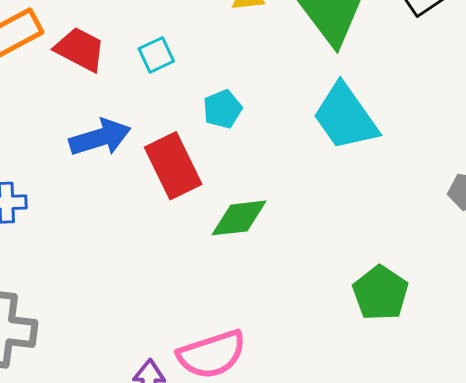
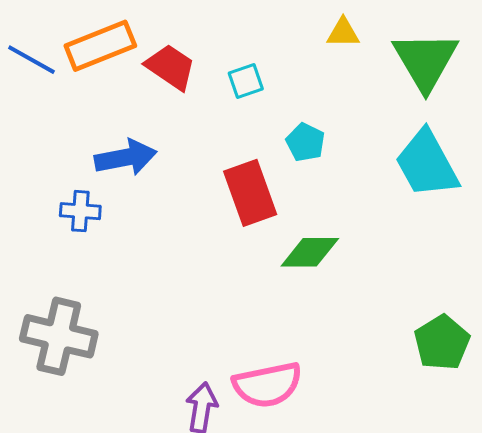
cyan pentagon: (222, 109) -> (305, 142), turned -30
blue arrow: (100, 137) -> (126, 157), moved

